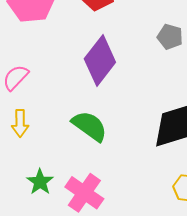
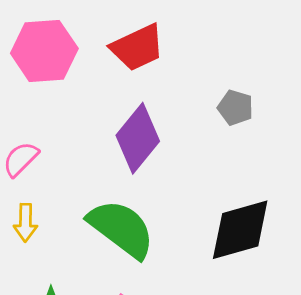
green semicircle: (90, 126) -> (121, 229), size x1.4

